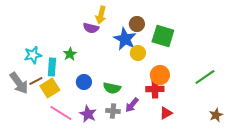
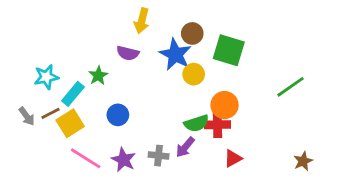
purple semicircle: (91, 28) -> (128, 53), moved
cyan rectangle: (52, 67) -> (73, 94), turned 36
green line: (205, 77) -> (290, 87), moved
gray arrow: (19, 83) -> (27, 116), size x0.6
green semicircle: (112, 88) -> (196, 123), moved, turned -30

